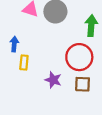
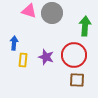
purple star: (53, 80) -> (46, 57), moved

